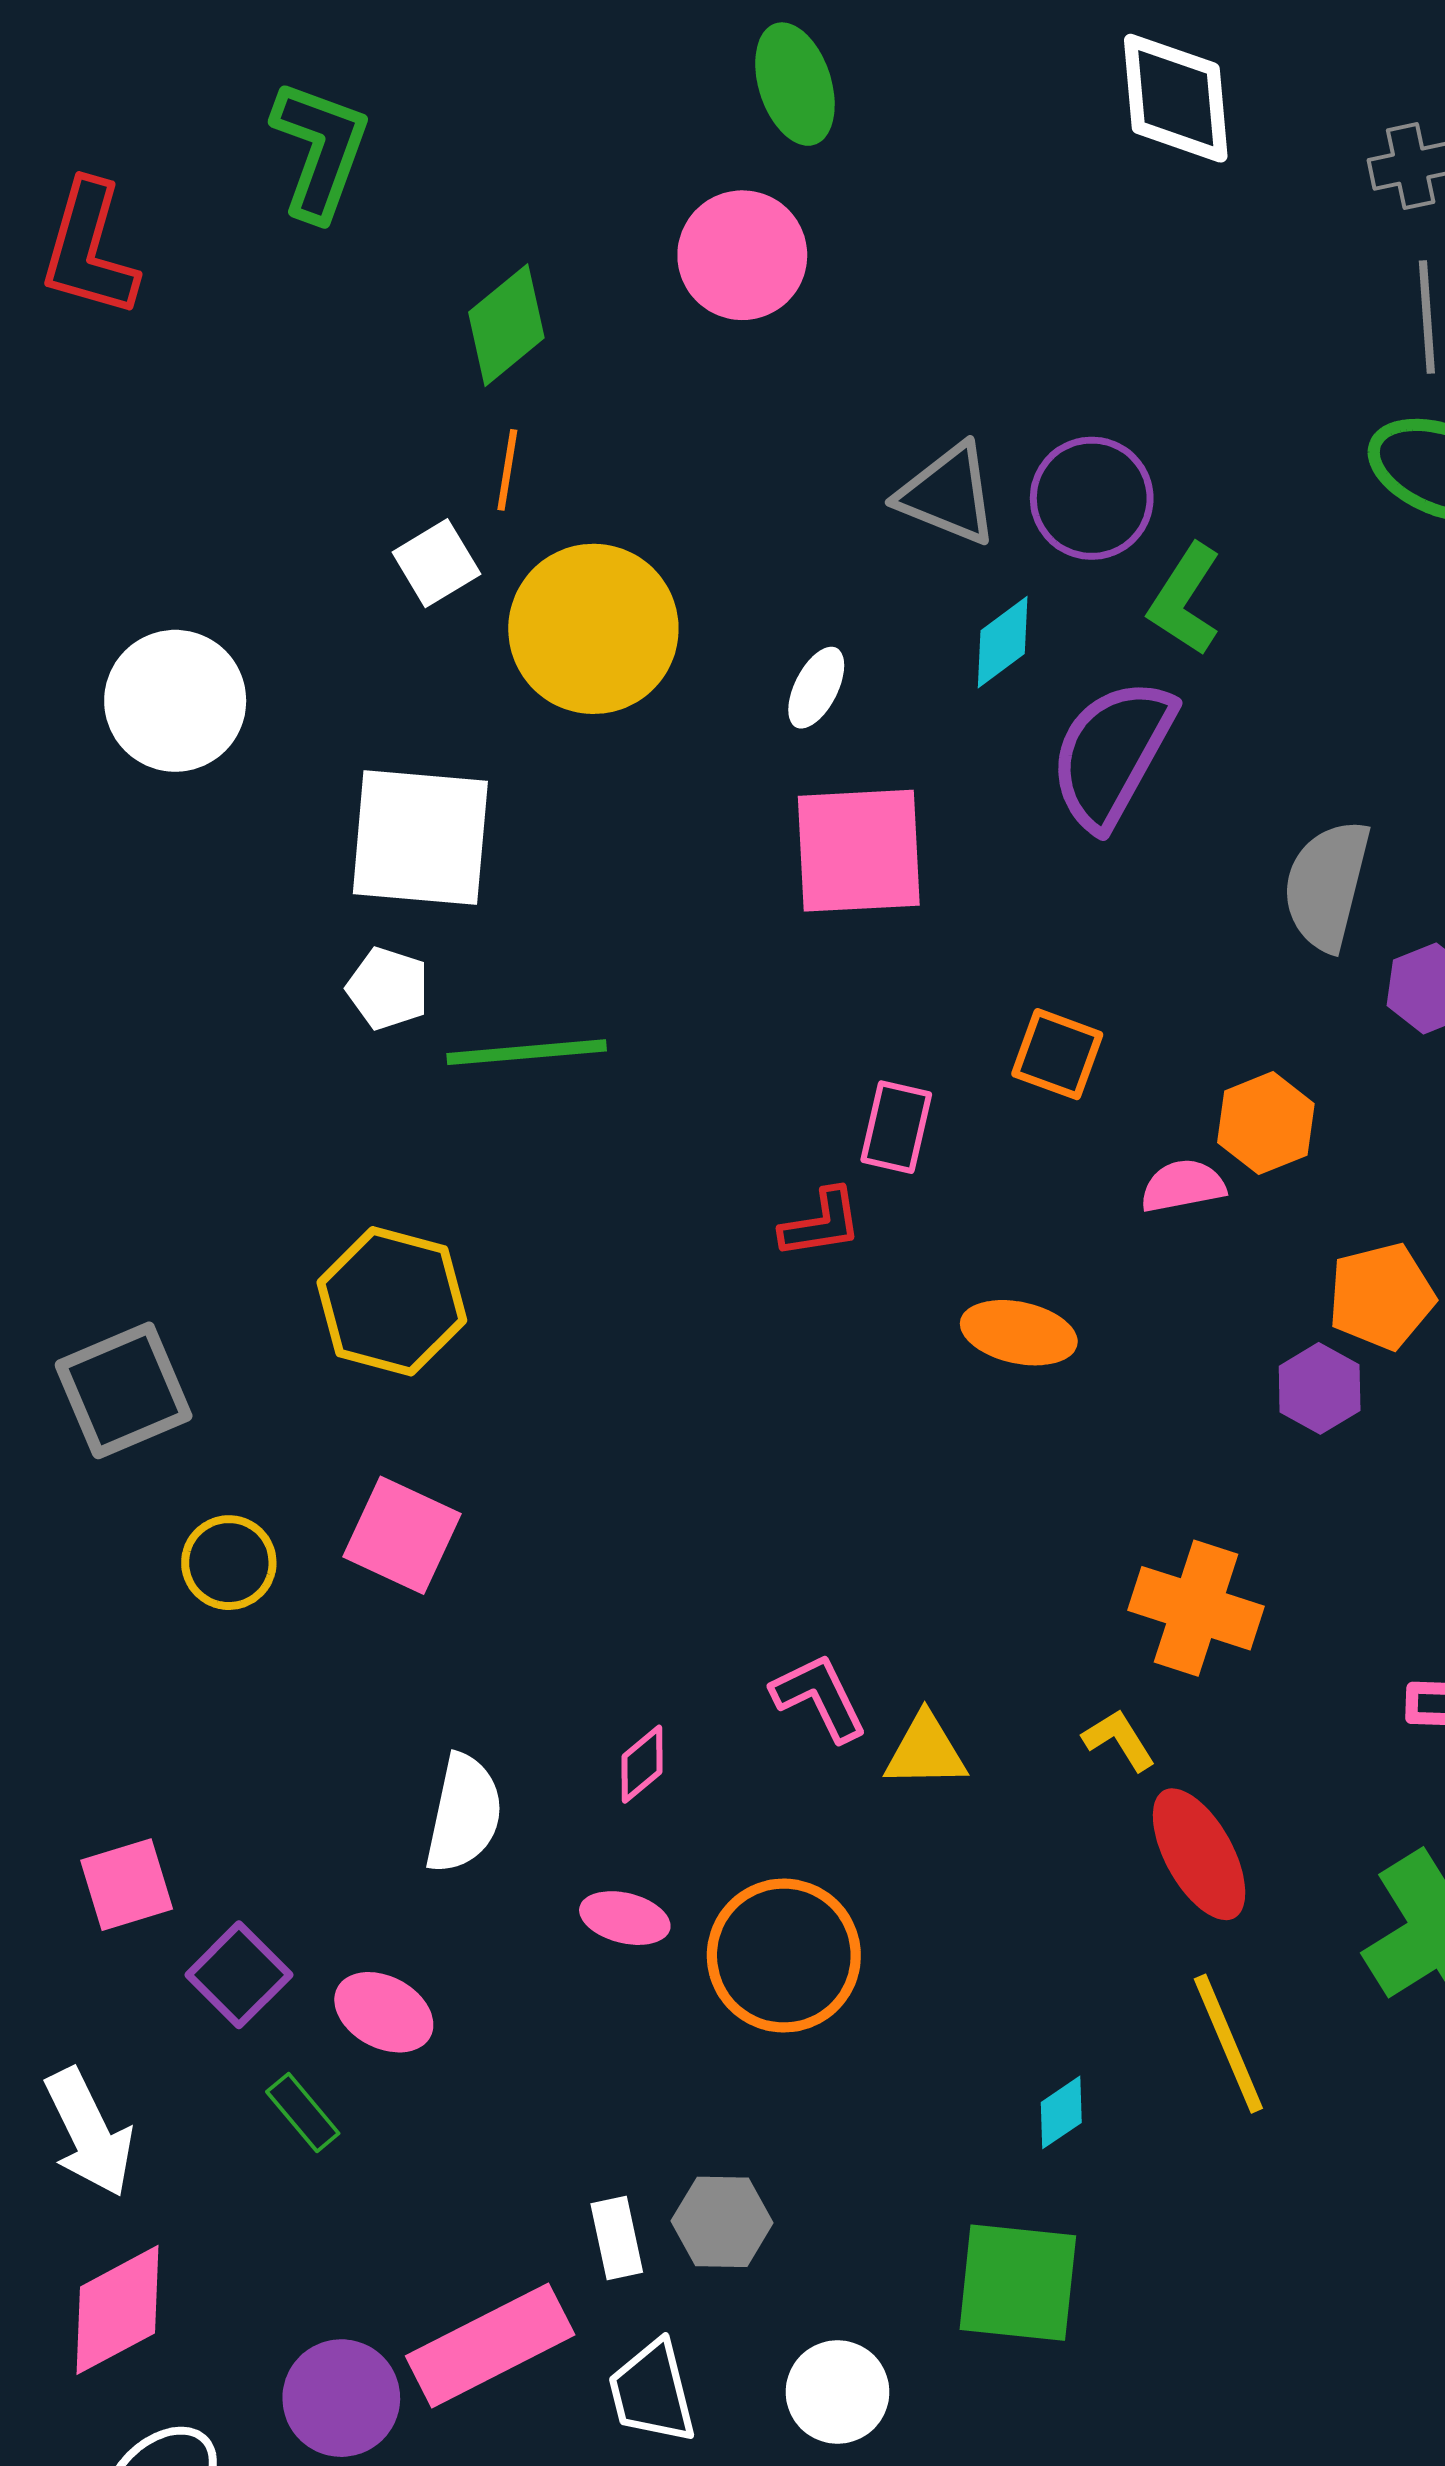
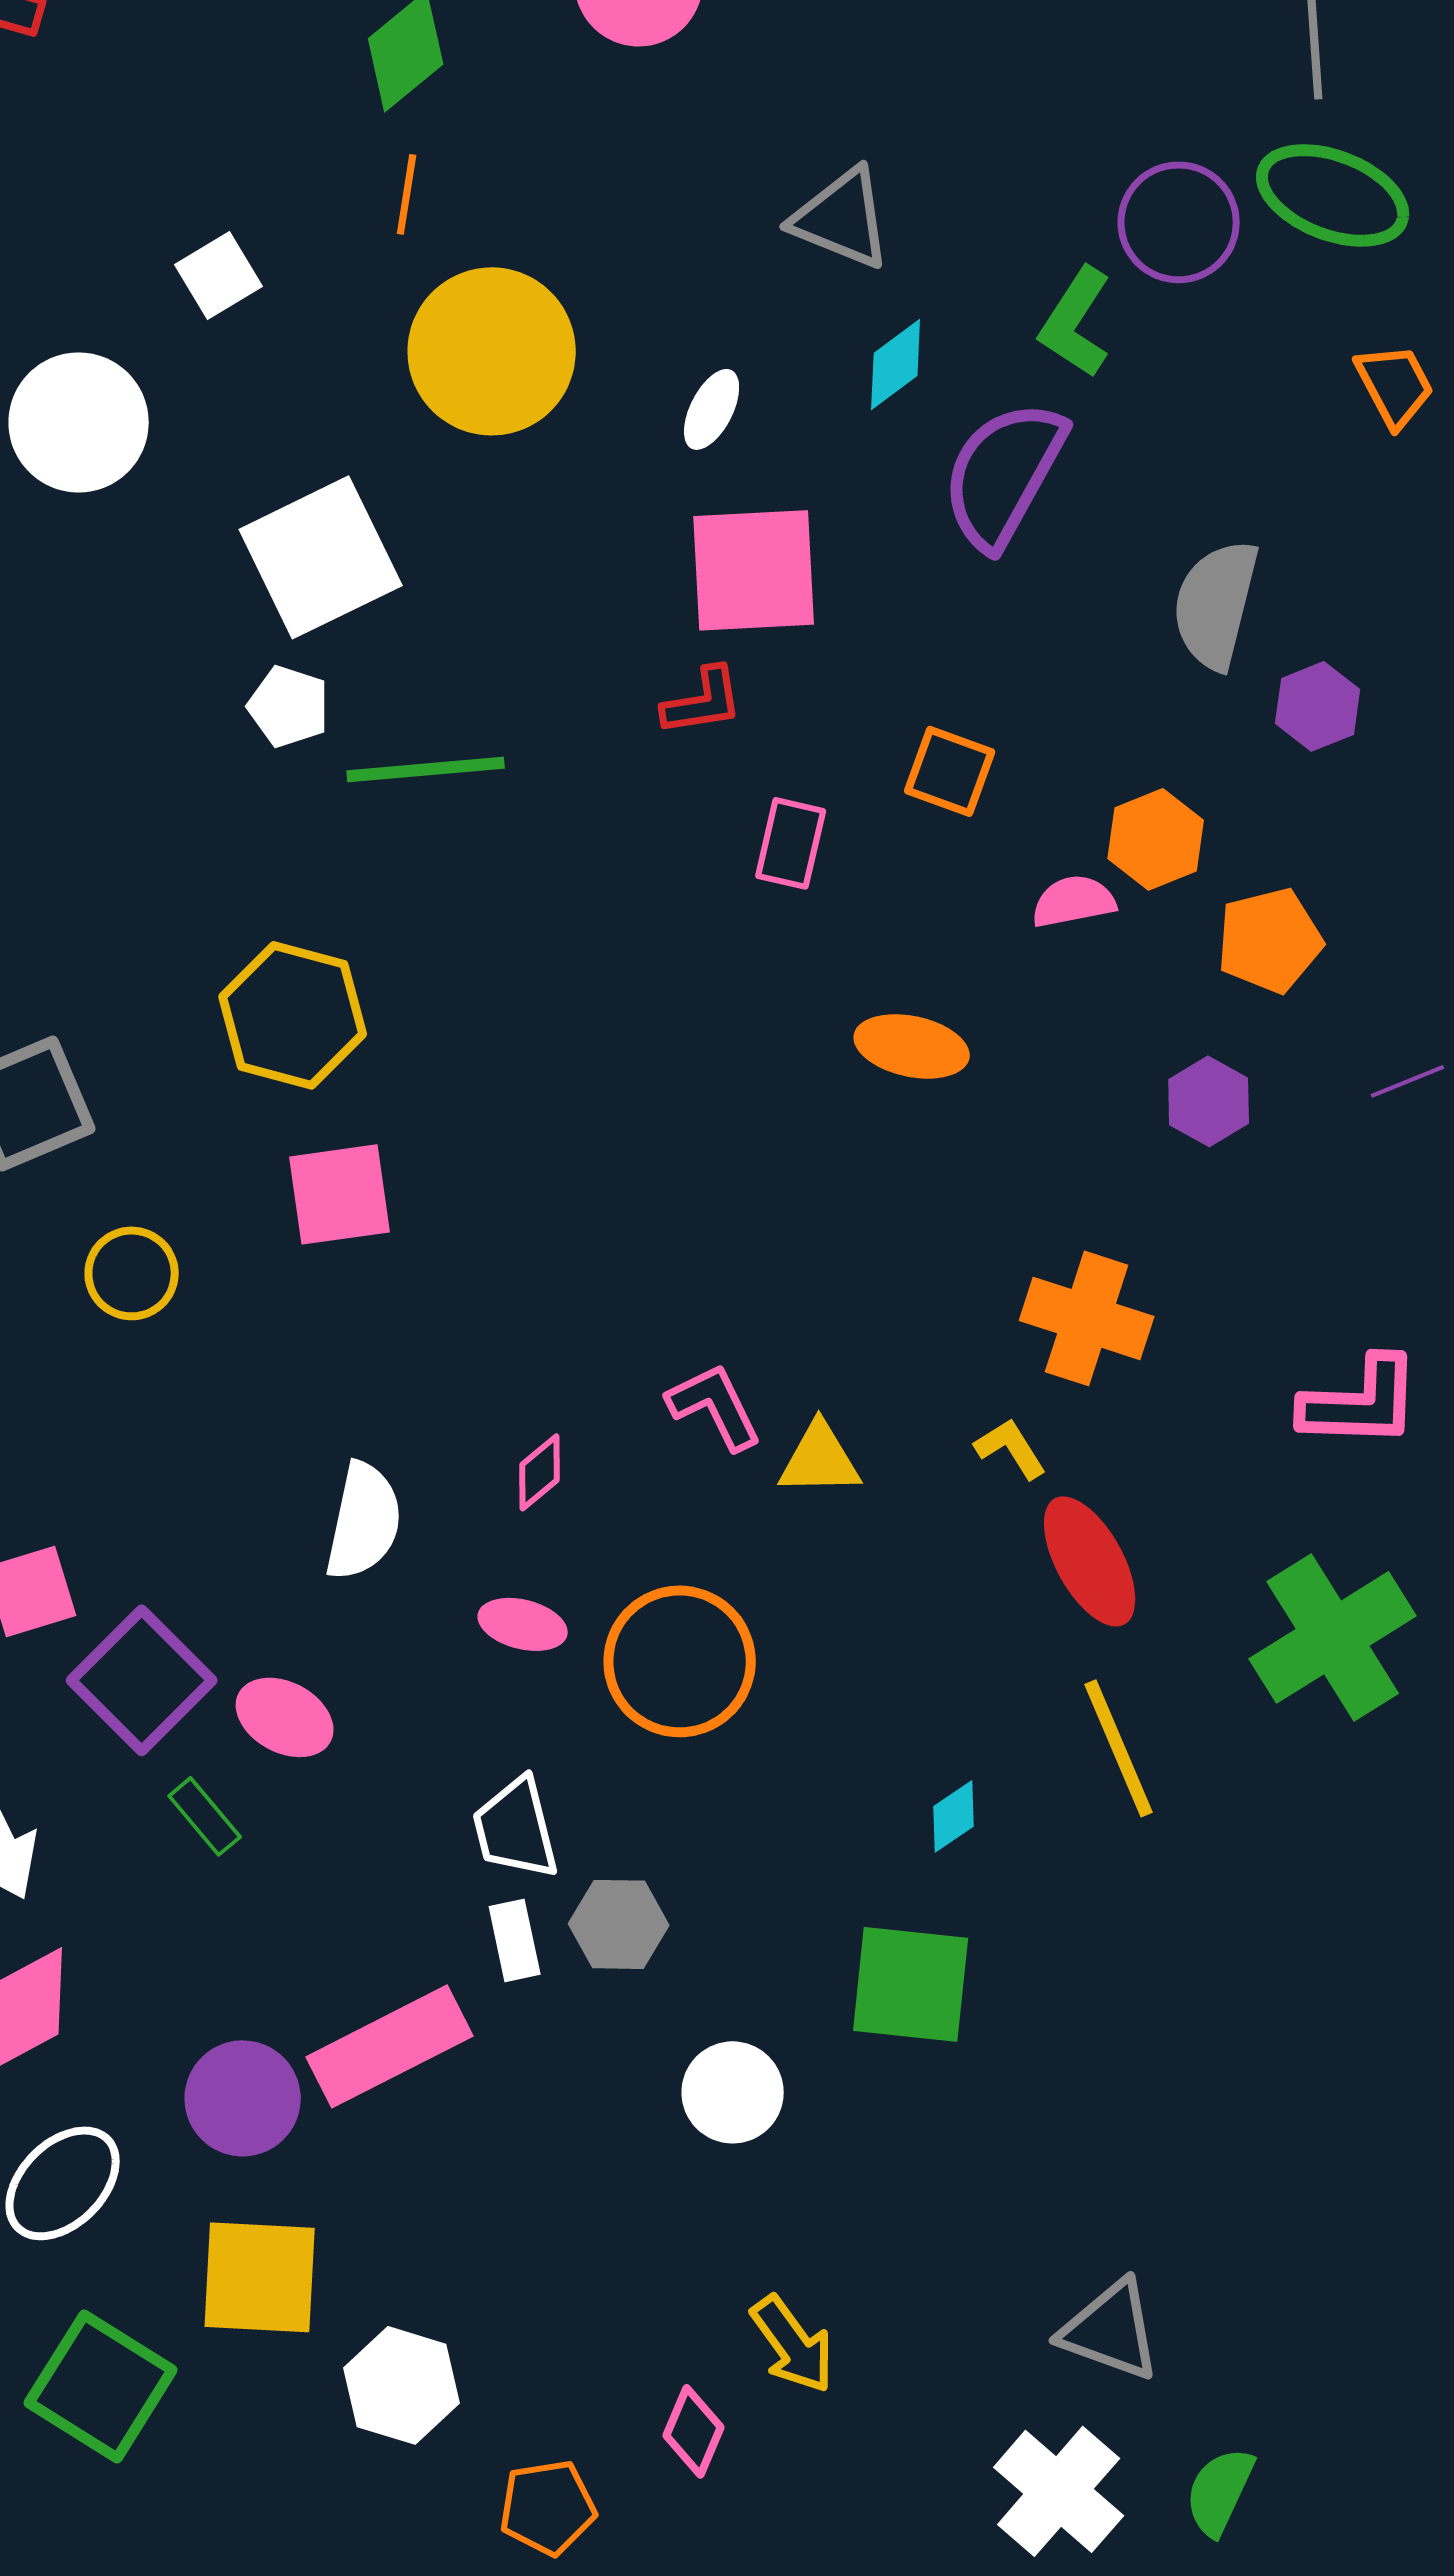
purple circle: (1092, 498) -> (1179, 222), moved
white square: (436, 563) -> (219, 275), moved
white square: (420, 838) -> (321, 557), turned -31
red L-shape: (821, 1223) -> (703, 701), moved
orange pentagon: (1381, 1296) -> (1270, 940), moved
pink square: (402, 1535) -> (340, 1194), moved, turned -33
purple square: (239, 1975) -> (142, 1680), size x1.4
white trapezoid: (652, 2392) -> (516, 1828), moved

